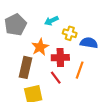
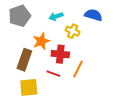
blue semicircle: (89, 43) -> (93, 15), moved
red line: (56, 78) -> (53, 74), turned -40

